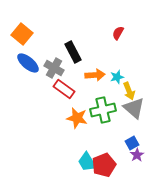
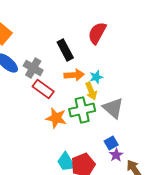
red semicircle: (118, 33) -> (97, 33), size x1.6
black rectangle: (73, 52) -> (65, 50), moved
yellow arrow: (129, 91) -> (91, 91), moved

